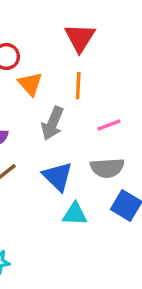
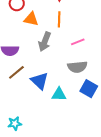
orange triangle: (30, 84) -> (31, 19), turned -35
blue triangle: (58, 176) -> (40, 81), moved

